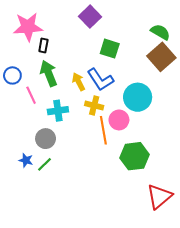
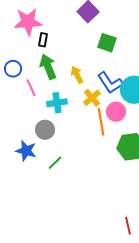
blue L-shape: (100, 80) -> (110, 83), moved
yellow cross: (94, 105) -> (92, 98), turned 36
blue star: (26, 160) -> (26, 151), size x1.5
green line: (44, 164) -> (55, 163), moved

